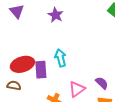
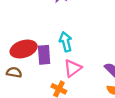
pink triangle: (77, 89) -> (73, 68), moved

